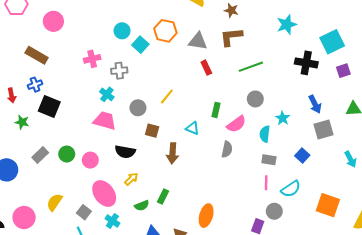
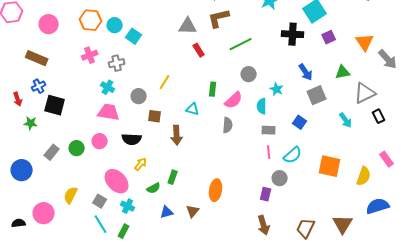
orange hexagon: (165, 31) -> (91, 20), moved
pink circle: (90, 160) -> (100, 141), moved

